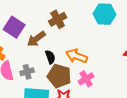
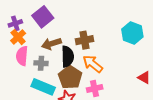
brown cross: (58, 19) -> (84, 40), moved
brown arrow: (36, 39) -> (51, 44), moved
black semicircle: (50, 57) -> (68, 57), size x1.5

